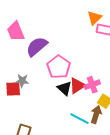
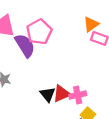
purple semicircle: (37, 47) -> (25, 45), turned 90
pink pentagon: (59, 67) -> (39, 32), moved

